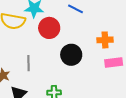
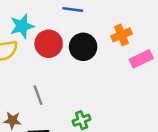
black circle: (71, 55) -> (83, 47), moved

